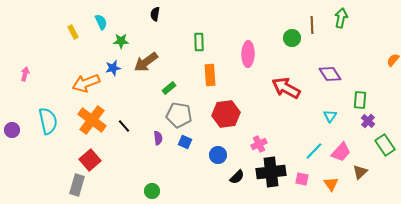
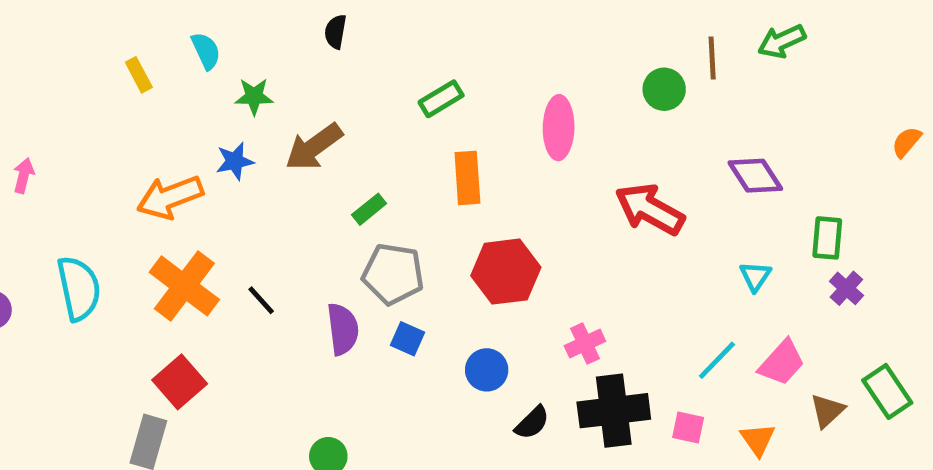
green arrow: (341, 18) -> (782, 41), turned -126
green rectangle: (199, 42) -> (441, 99), turned 60
purple semicircle: (158, 138) -> (343, 329), size x1.5
green rectangle: (385, 145) -> (887, 391), moved

